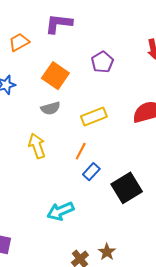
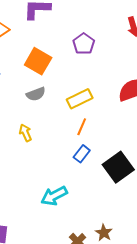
yellow arrow: (37, 146) -> (25, 133), size x0.7
orange line: (81, 151) -> (82, 127), moved

